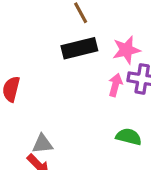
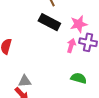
black rectangle: (79, 48) -> (49, 22), turned 40

